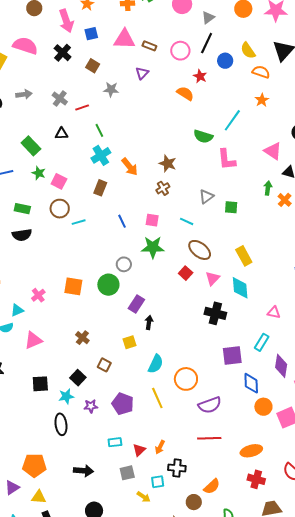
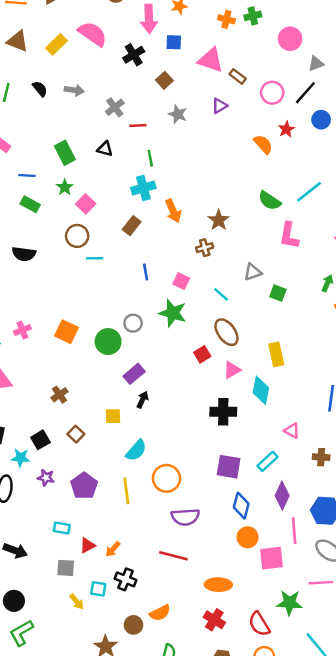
green rectangle: (22, 209) -> (30, 204), moved
black cross: (215, 313) -> (223, 412), turned -30

